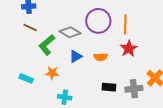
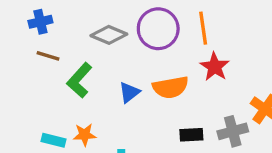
gray diamond: (70, 32) -> (109, 35), moved
orange semicircle: (101, 57) -> (170, 87), size x1.5
orange star: (52, 73) -> (85, 135), moved

